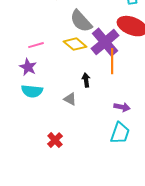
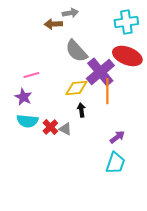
yellow diamond: (75, 44) -> (76, 88), moved, turned -45
purple arrow: (122, 107) -> (117, 137), turned -49
red cross: (55, 140) -> (50, 127), moved

